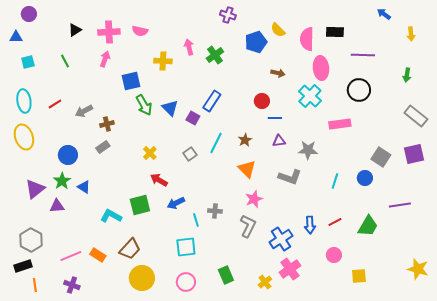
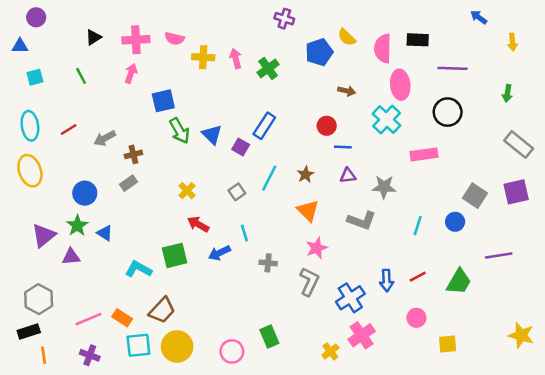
yellow cross: (163, 61) -> (203, 57), moved
cyan line: (196, 220) -> (244, 233), moved
cyan square: (186, 247) -> (138, 345), moved
green rectangle: (226, 275) -> (269, 336), moved

